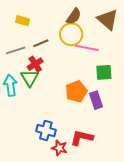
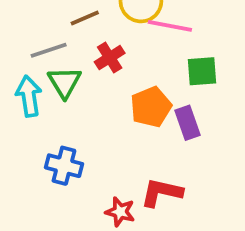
gray line: (16, 50) -> (49, 50), moved
red cross: (35, 64) -> (110, 58), moved
blue cross: (46, 130) -> (64, 166), moved

